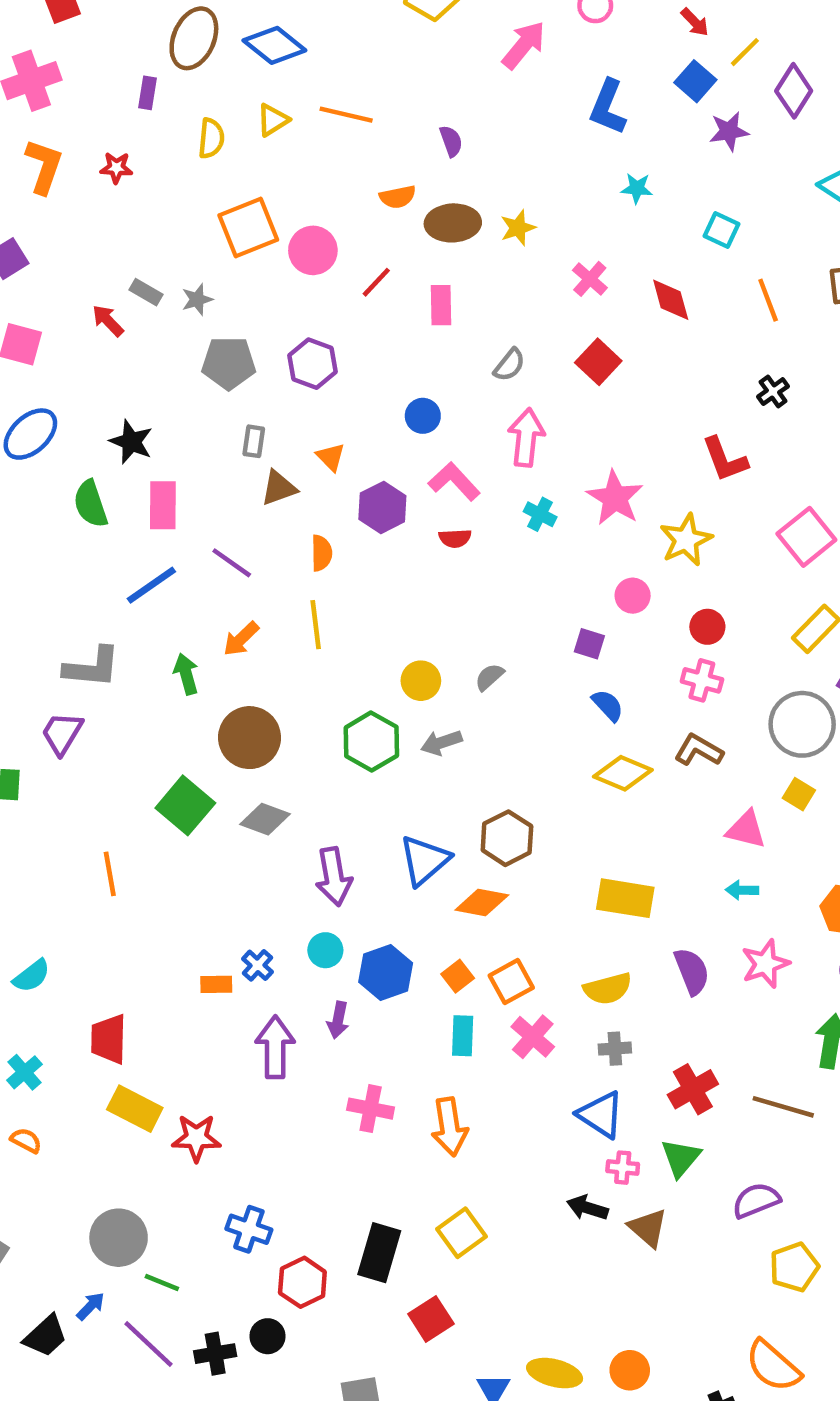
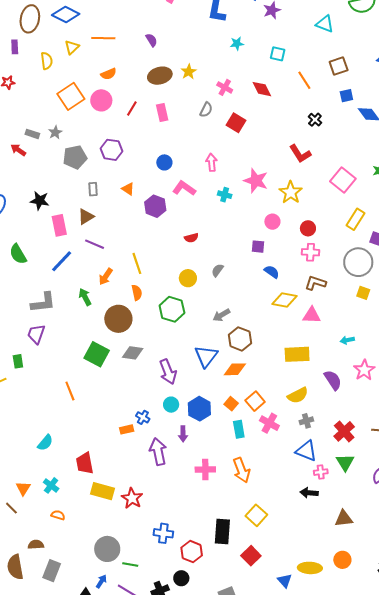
orange semicircle: (398, 197) -> (109, 74), moved
gray semicircle: (509, 365) -> (206, 110), moved
pink arrow: (526, 438) -> (212, 162), size x0.7
brown triangle: (279, 488) -> (86, 217), moved
green semicircle: (91, 504) -> (18, 254), moved
red semicircle: (455, 538) -> (191, 238), moved
orange semicircle: (321, 553) -> (137, 293), moved
gray arrow: (441, 743) -> (221, 315), moved
pink triangle: (746, 830) -> (312, 315), moved
red star: (196, 1138) -> (132, 498), turned -30
brown triangle: (648, 1228) -> (344, 519), moved, turned -36

